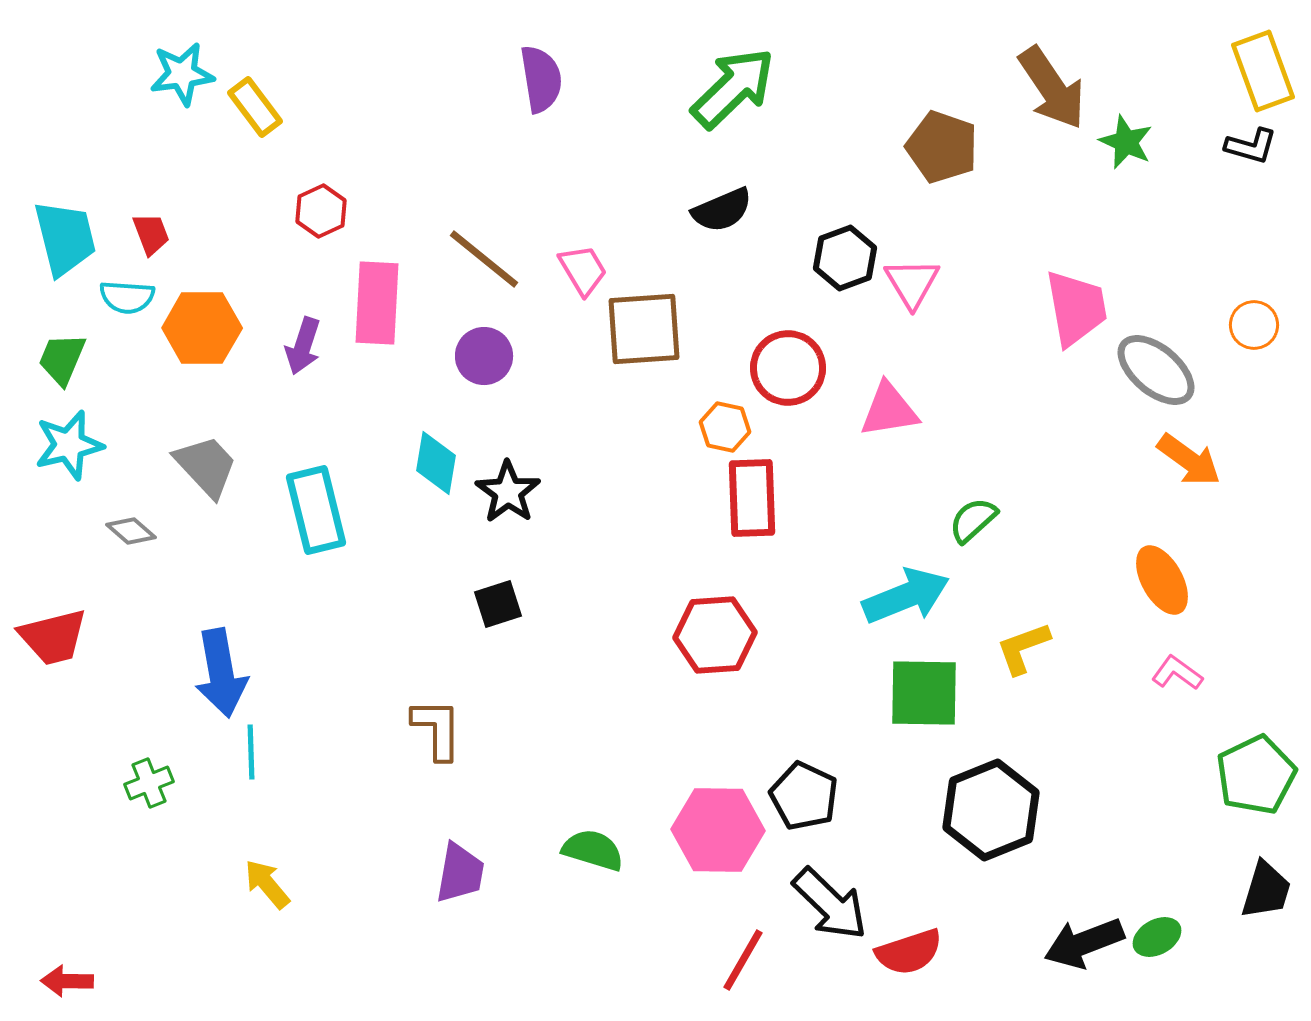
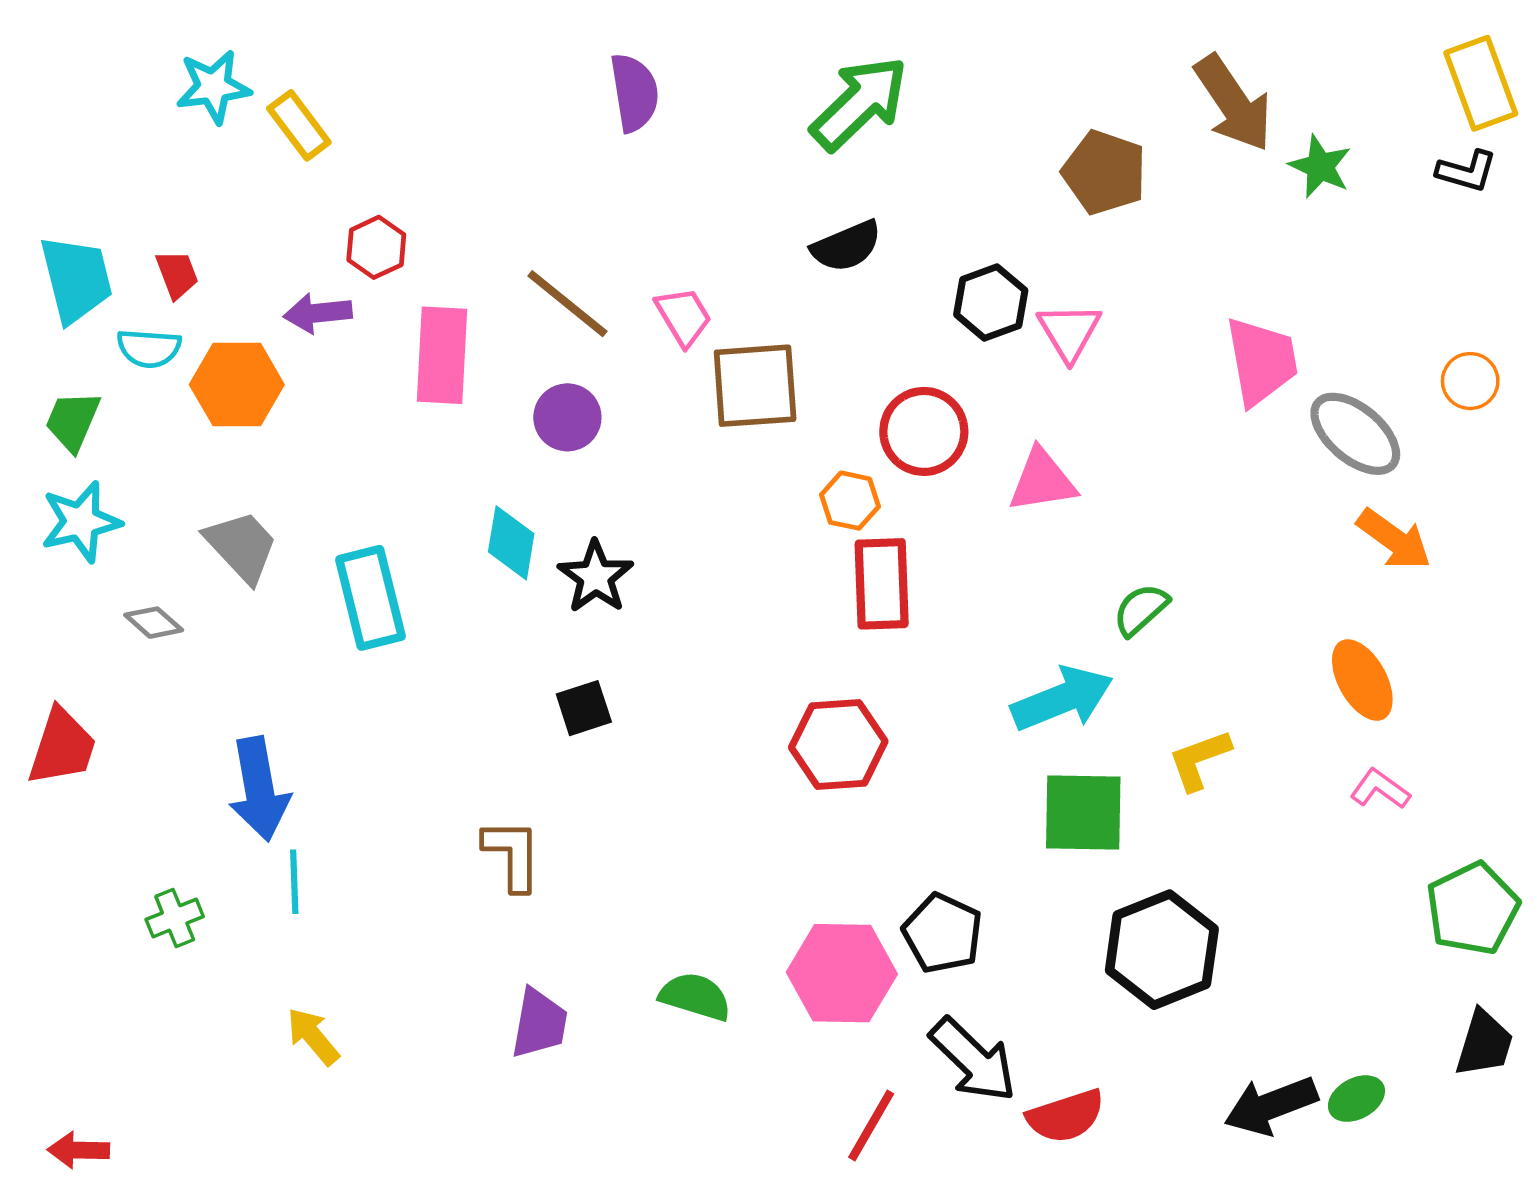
purple arrow: (303, 346) -> (318, 313), moved, turned 66
red trapezoid: (53, 637) -> (62, 747), turned -58

